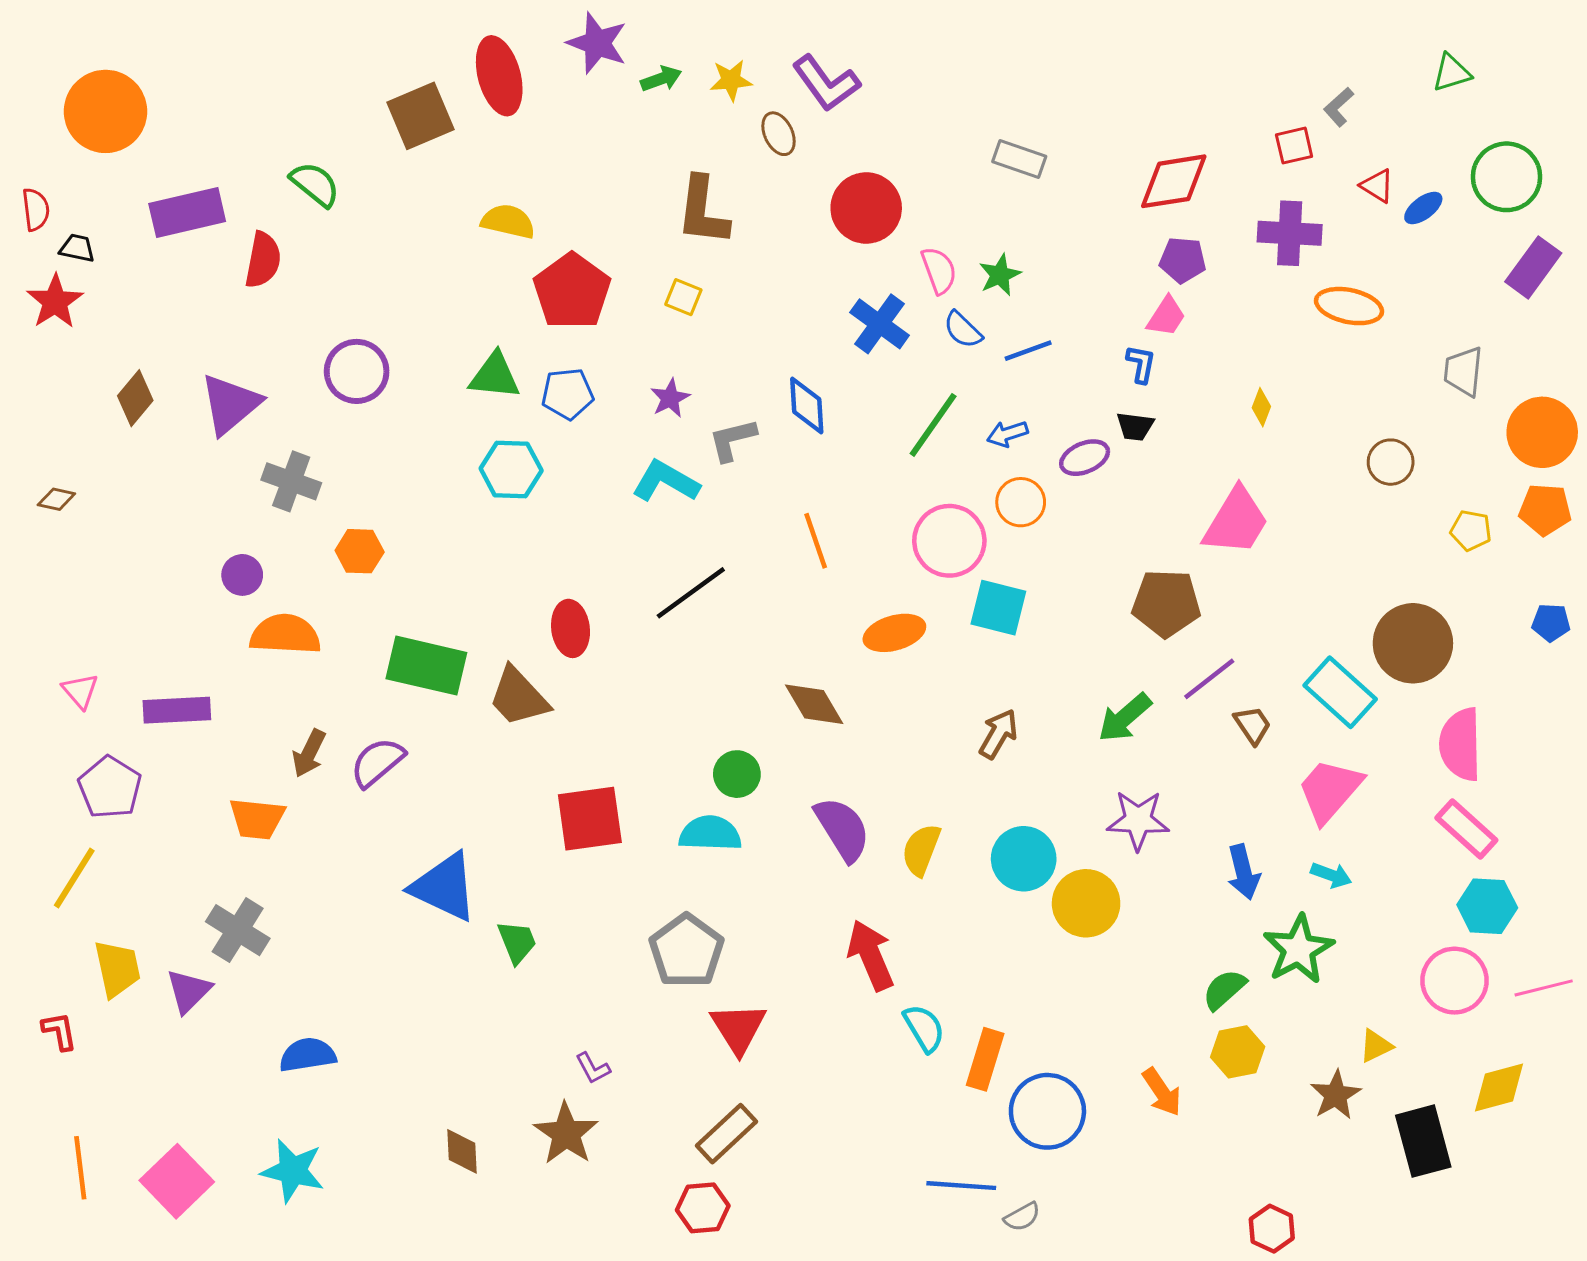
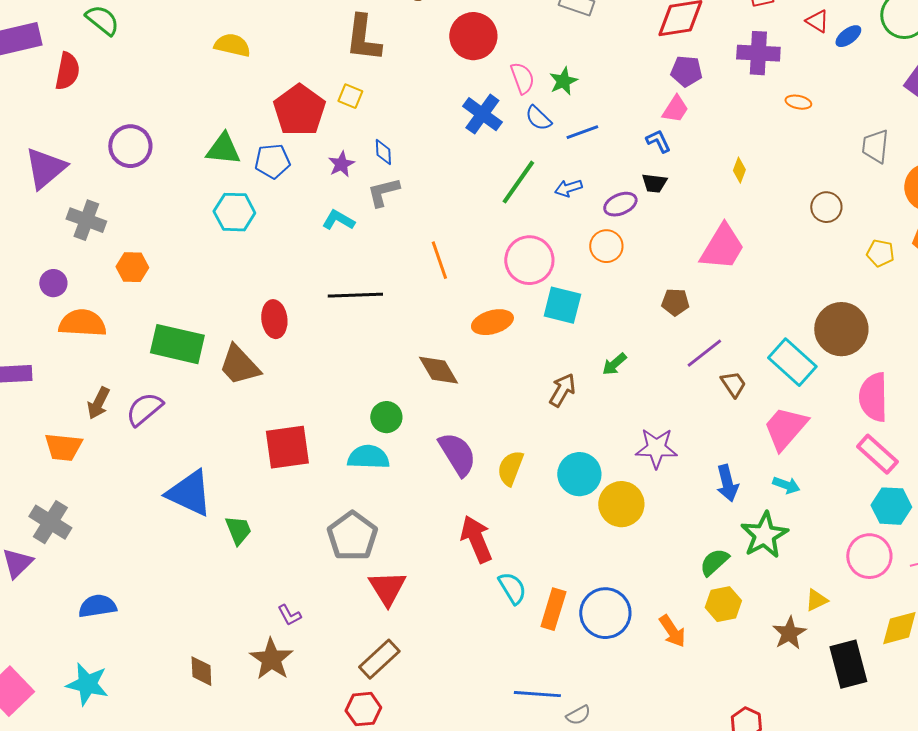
red pentagon: (572, 291) -> (299, 110), moved
orange ellipse: (1349, 306) -> (798, 102), size x0.6
blue L-shape: (1141, 364) -> (658, 141), turned -36
blue diamond: (807, 406) -> (383, 152), moved, size x0.7
cyan L-shape: (666, 481) -> (338, 220), size x0.7
orange circle: (1021, 502) -> (606, 246), moved
black line: (691, 593) -> (355, 295), turned 34
brown pentagon: (1166, 603) -> (675, 302), size x0.6
green arrow: (1125, 718) -> (614, 364), moved, size x0.7
blue circle: (1047, 1111) -> (605, 613), moved

